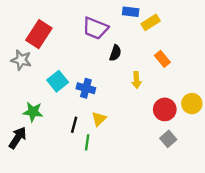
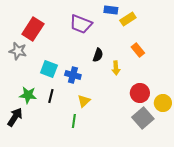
black semicircle: (115, 53) -> (98, 55), moved
cyan square: (58, 81) -> (49, 69), turned -30
yellow circle: (192, 104) -> (163, 103), moved
black line: (74, 125) -> (51, 96), moved
gray square: (168, 139) -> (143, 118), size x1.5

